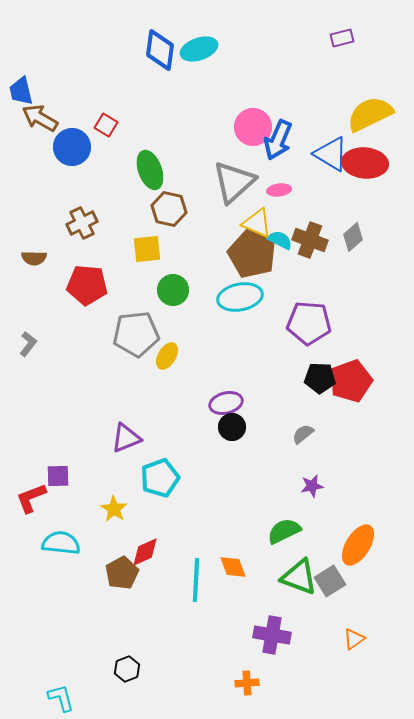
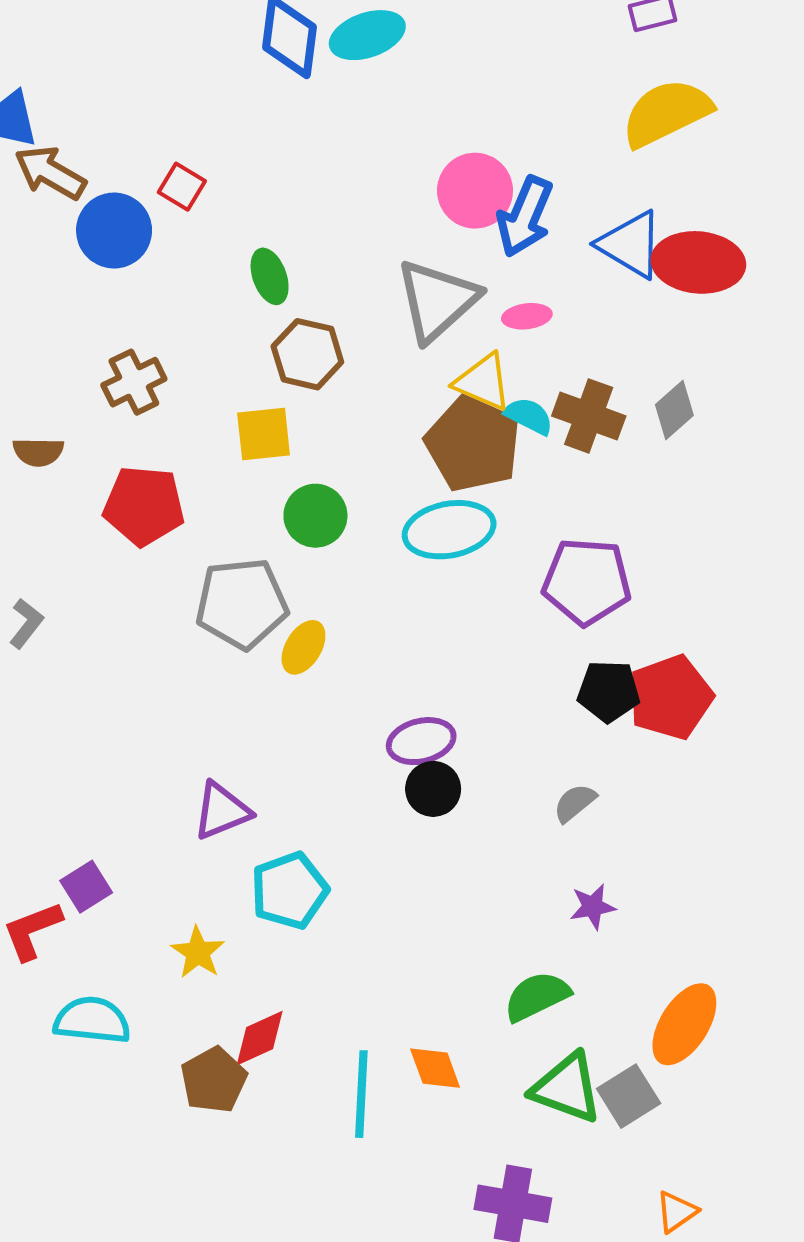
yellow semicircle: (370, 114) -> (666, 113), moved
green ellipse: (150, 170) -> (270, 276), size x0.7
purple square: (58, 476) -> (86, 887), turned -30

